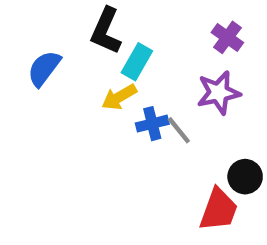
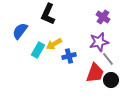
cyan rectangle: (137, 62) -> (38, 50), moved
gray line: (179, 130) -> (108, 59), moved
red trapezoid: (219, 210) -> (95, 73), moved

